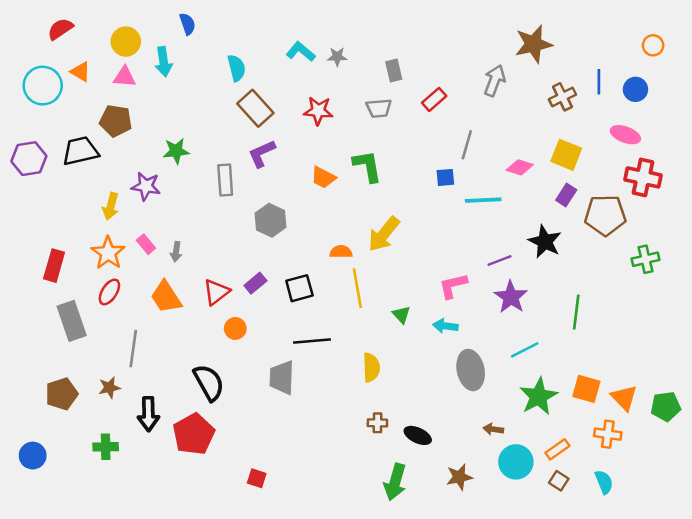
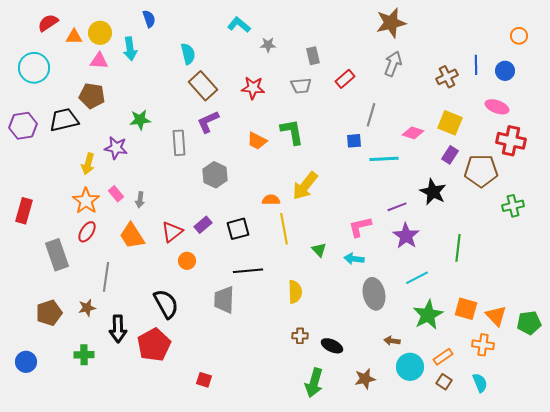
brown star: (534, 44) -> (391, 23), moved
cyan L-shape: (301, 52) -> (239, 25), moved
orange triangle: (80, 72) -> (74, 37), moved, turned -30
red rectangle: (54, 266) -> (24, 211), moved

